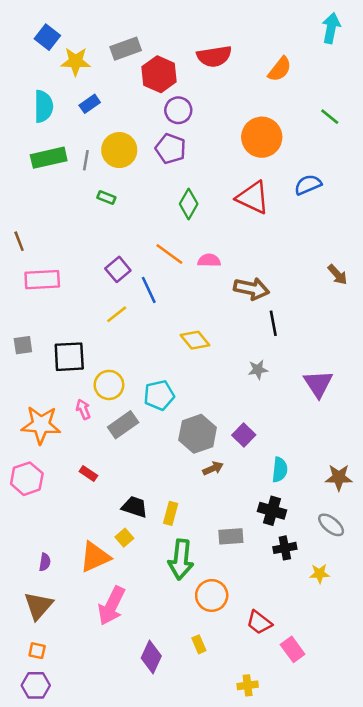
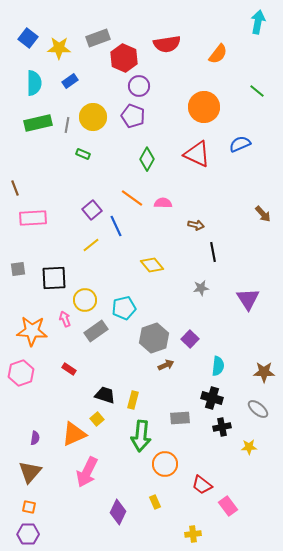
blue square: (47, 37) -> (28, 38), moved
brown arrow: (251, 289) -> (196, 225), size x0.6

